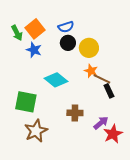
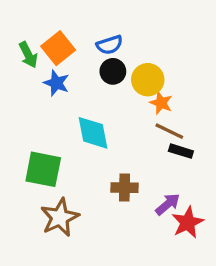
orange star: (91, 71) -> (161, 103), moved
cyan diamond: (56, 80) -> (93, 133), turned 40
black rectangle: (109, 91) -> (181, 151), turned -48

